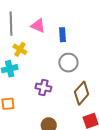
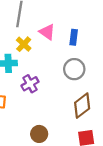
pink triangle: (38, 26) -> (47, 32), moved
purple cross: (43, 87) -> (30, 84), moved, turned 35

